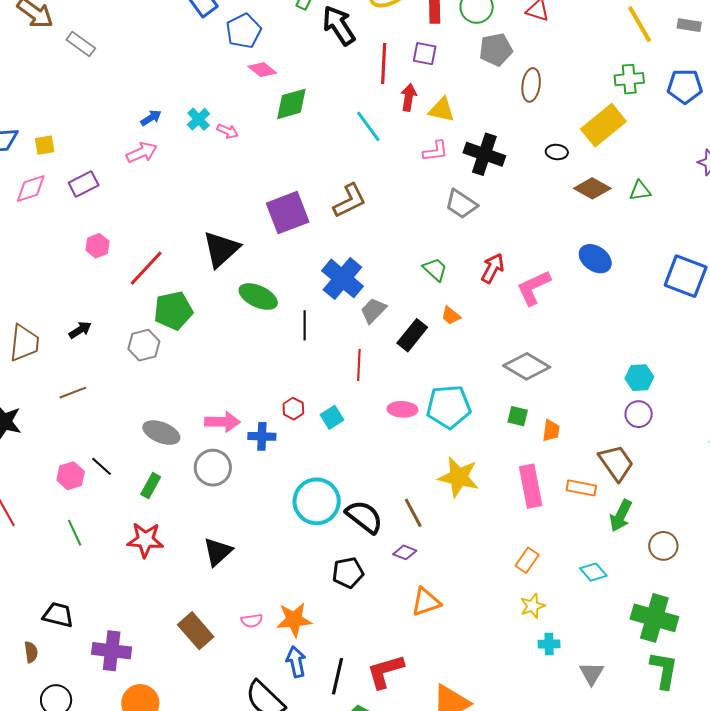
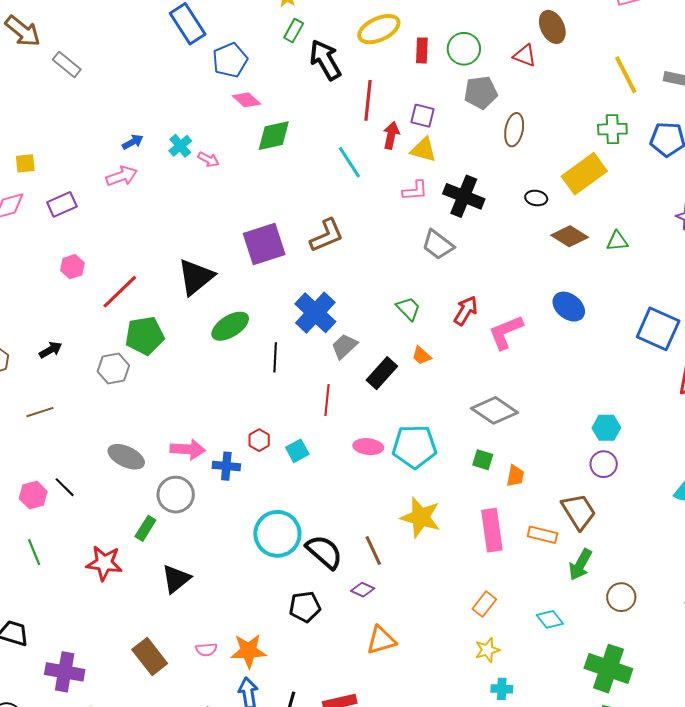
purple square: (425, 54) -> (423, 116), moved
green ellipse: (258, 297) -> (230, 326), turned -60
green rectangle: (151, 486) -> (145, 528), moved

